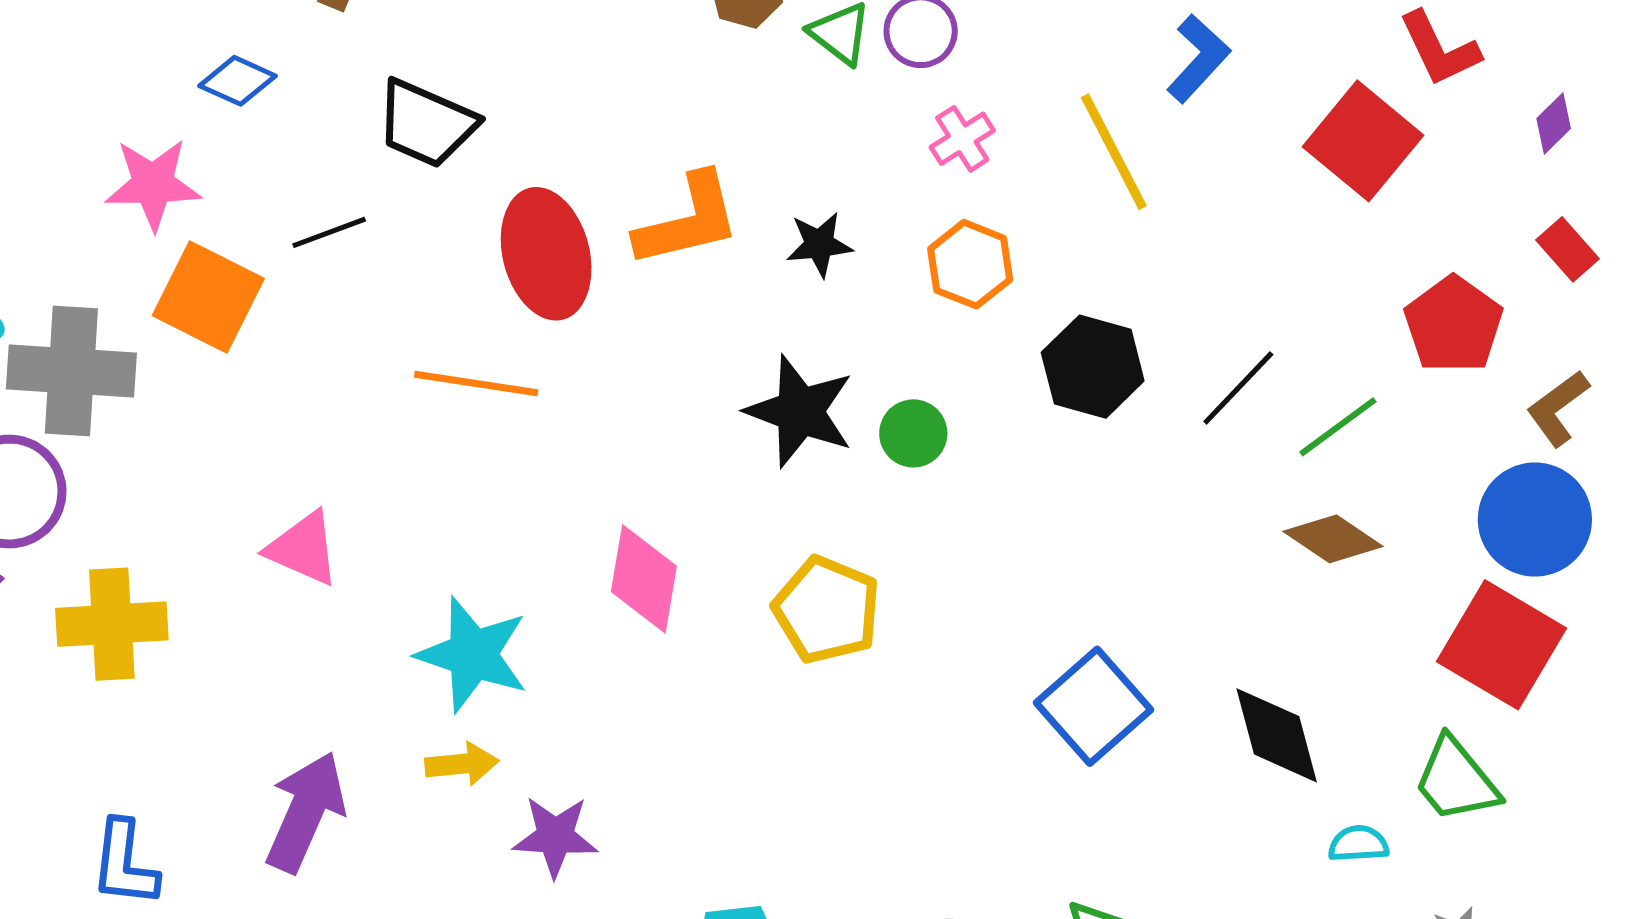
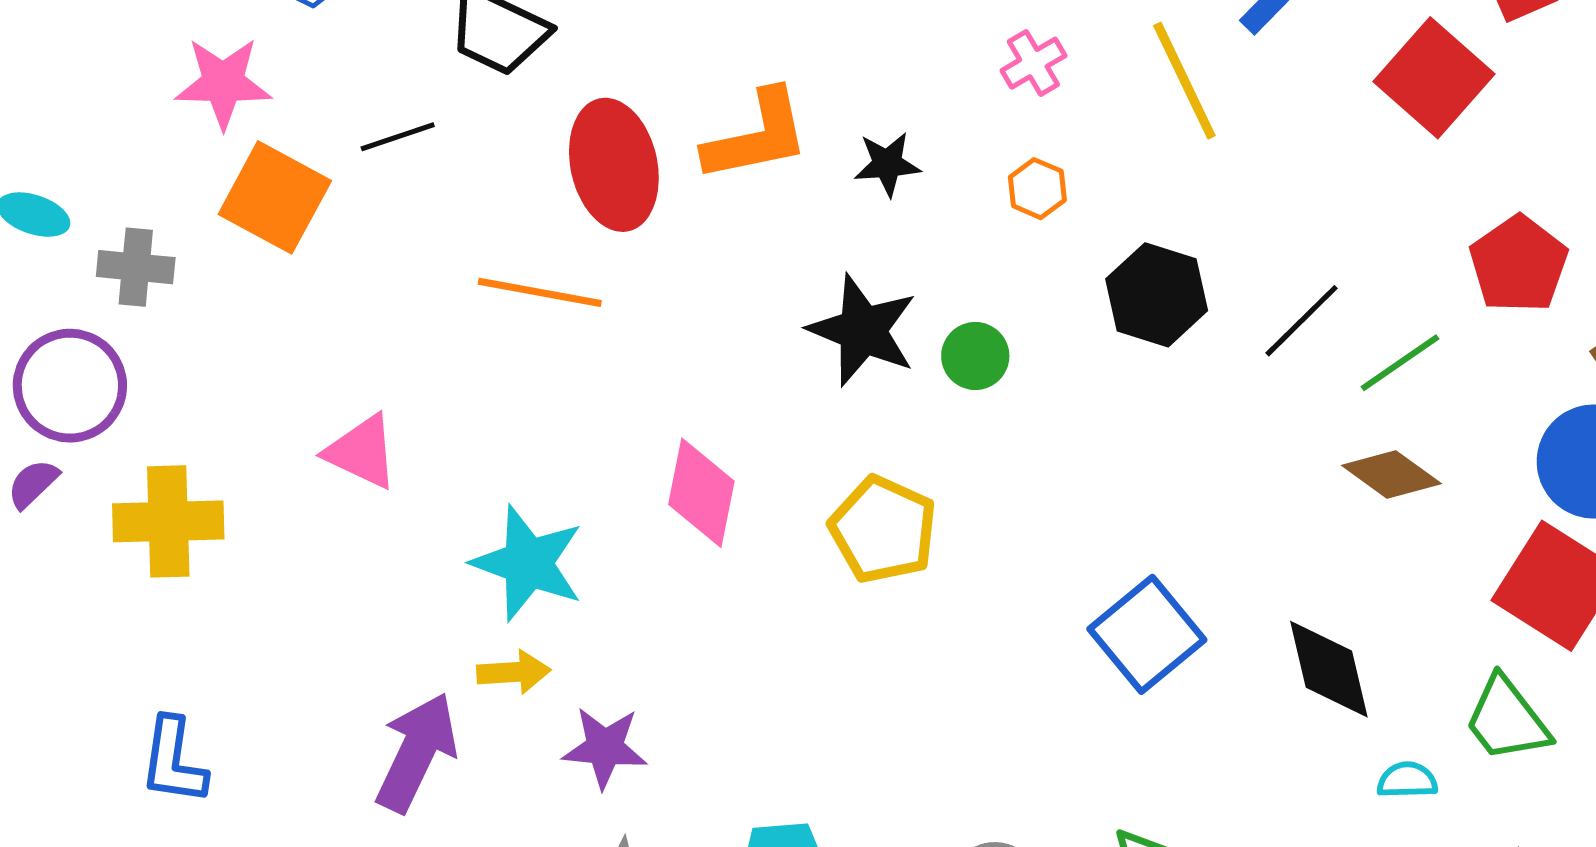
orange hexagon: (970, 264) -> (1037, 189), size x0.7
gray cross: (71, 371) -> (136, 267), size x0.6
purple arrow: (305, 812) -> (417, 752), moved

